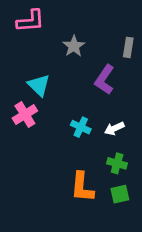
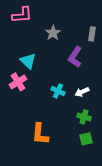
orange L-shape: (82, 187) -> (40, 134), moved

